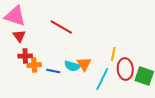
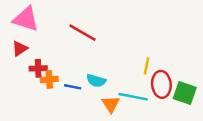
red triangle: (19, 36) -> (20, 49), moved, turned 32
orange triangle: (84, 64) -> (111, 104), moved
cyan line: (102, 79) -> (133, 97), turned 75

